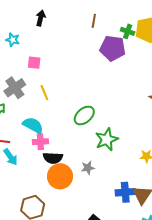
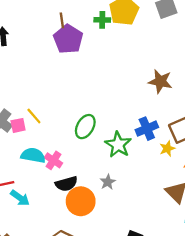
purple pentagon: (113, 48) -> (68, 39), moved, turned -30
pink square: (34, 63) -> (18, 125), moved
pink cross: (40, 142) -> (53, 160), moved, turned -35
blue cross: (125, 192) -> (147, 129), moved

